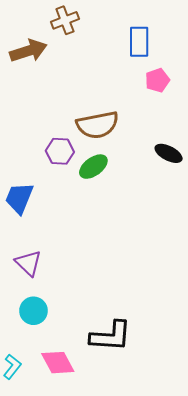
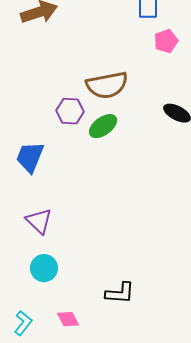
black L-shape: (111, 336) -> (120, 293), size x0.7
pink diamond: (58, 363) -> (68, 319), size x0.7

